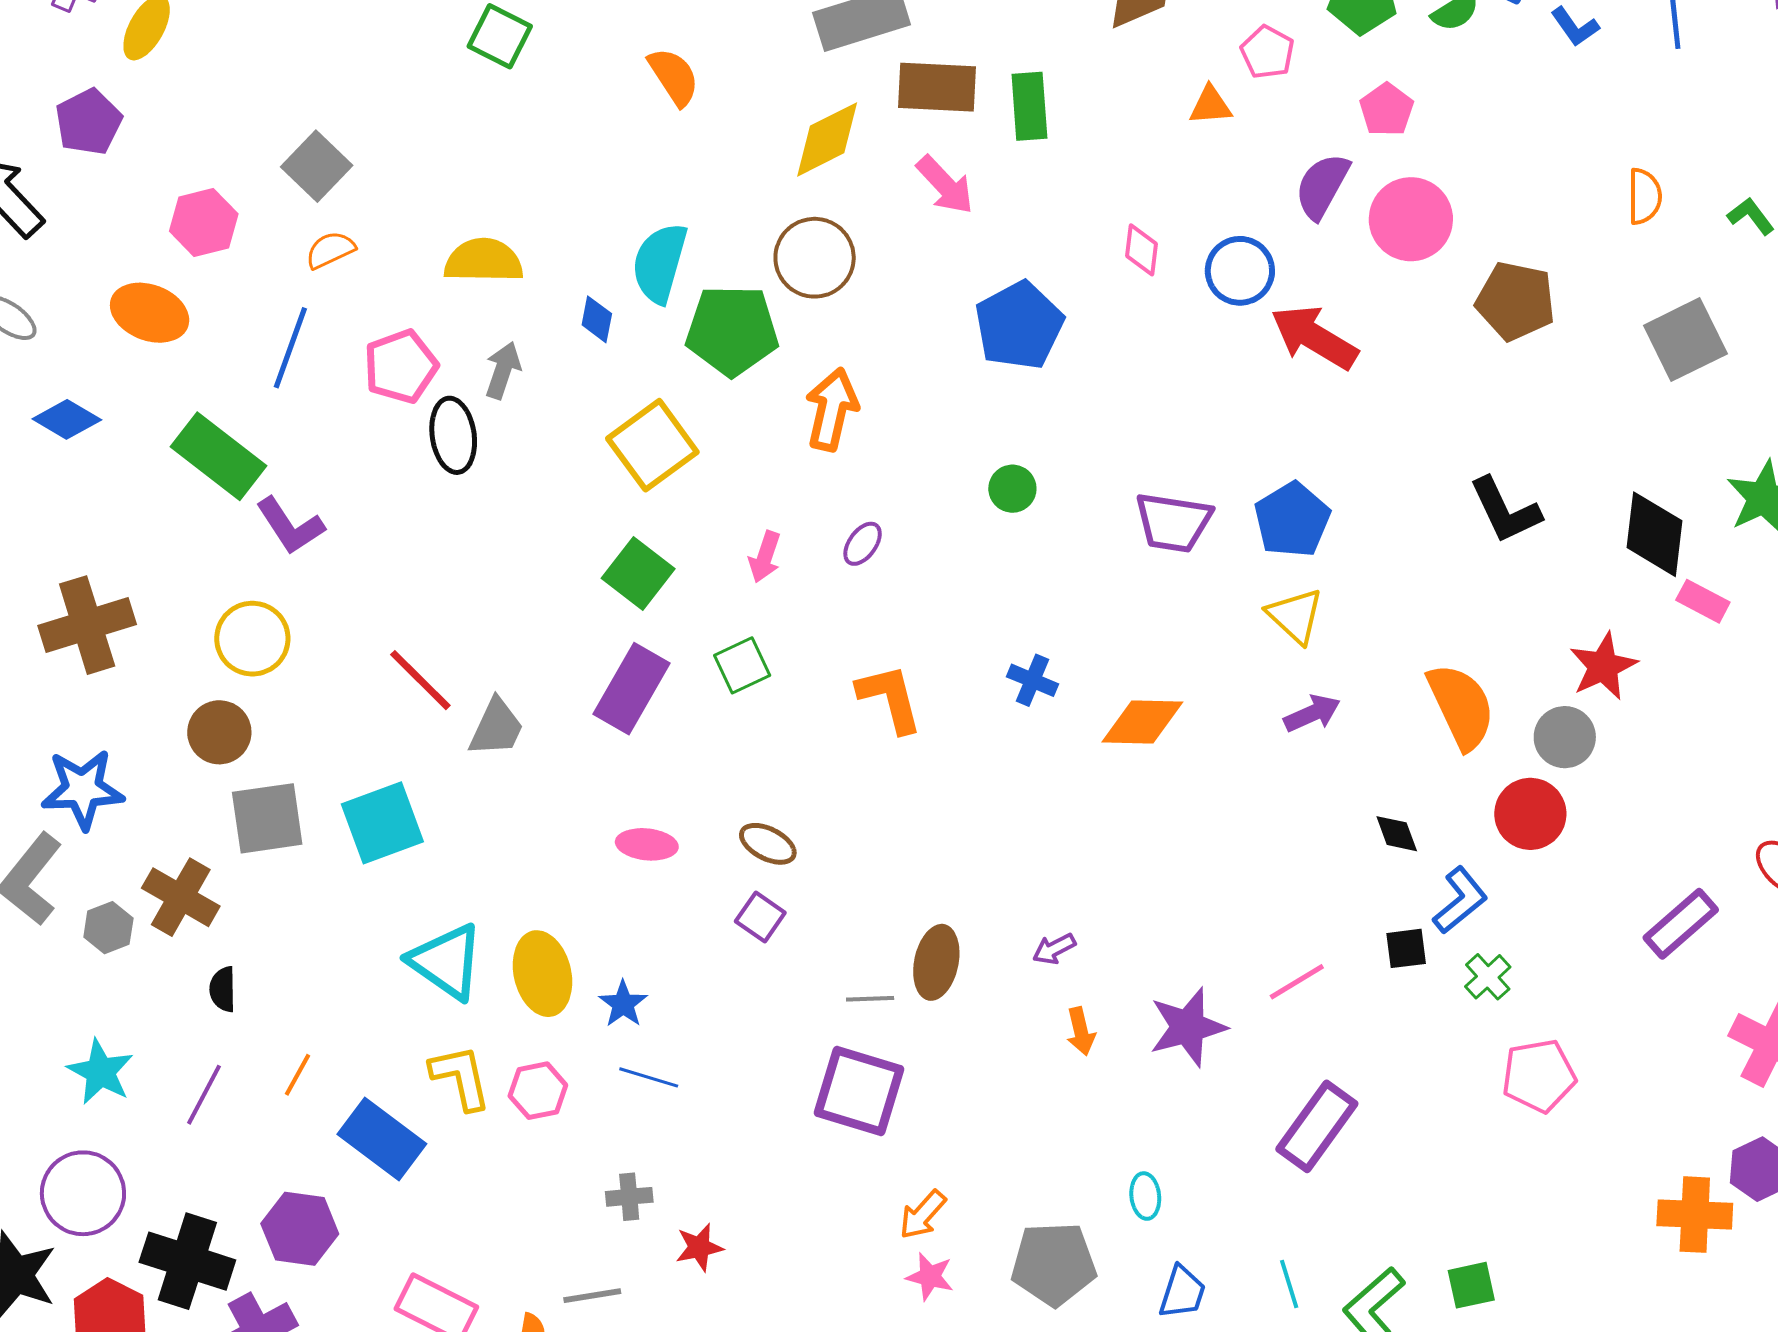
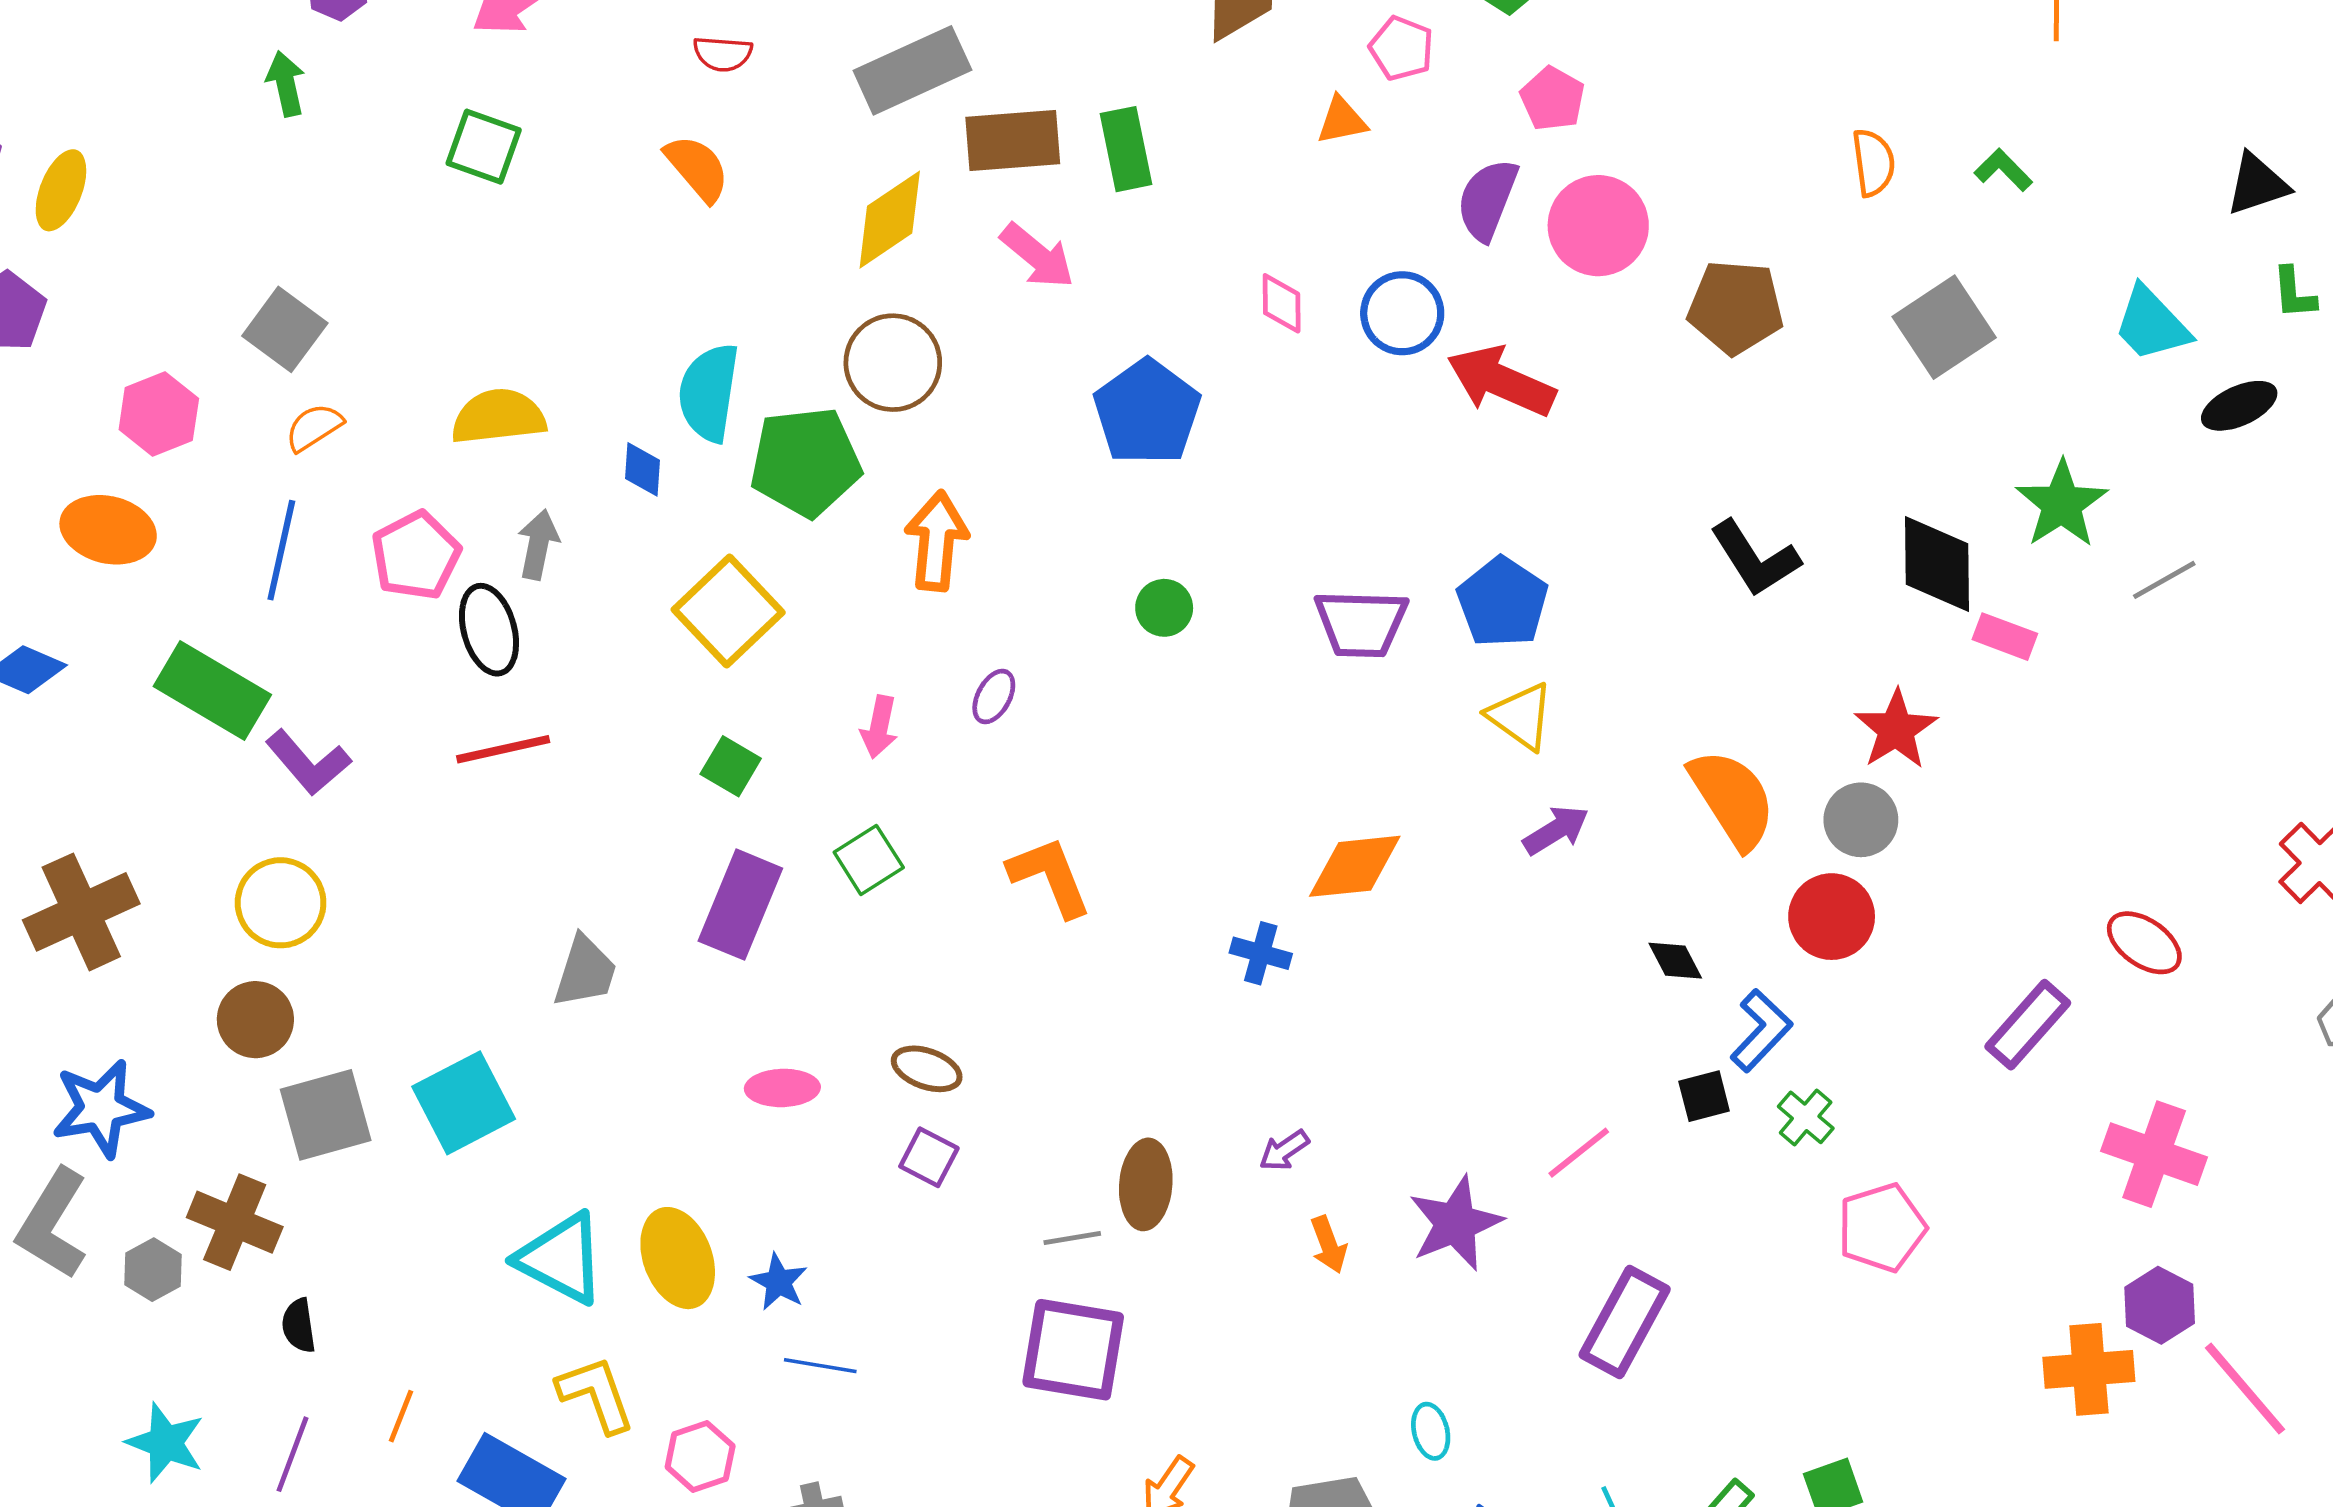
green square: (638, 573) -> (731, 766), size x0.7
red line: (420, 680) -> (503, 749), moved, turned -50
blue cross: (1032, 680) -> (1261, 953), moved
pink hexagon: (538, 1091) -> (700, 1457), moved

